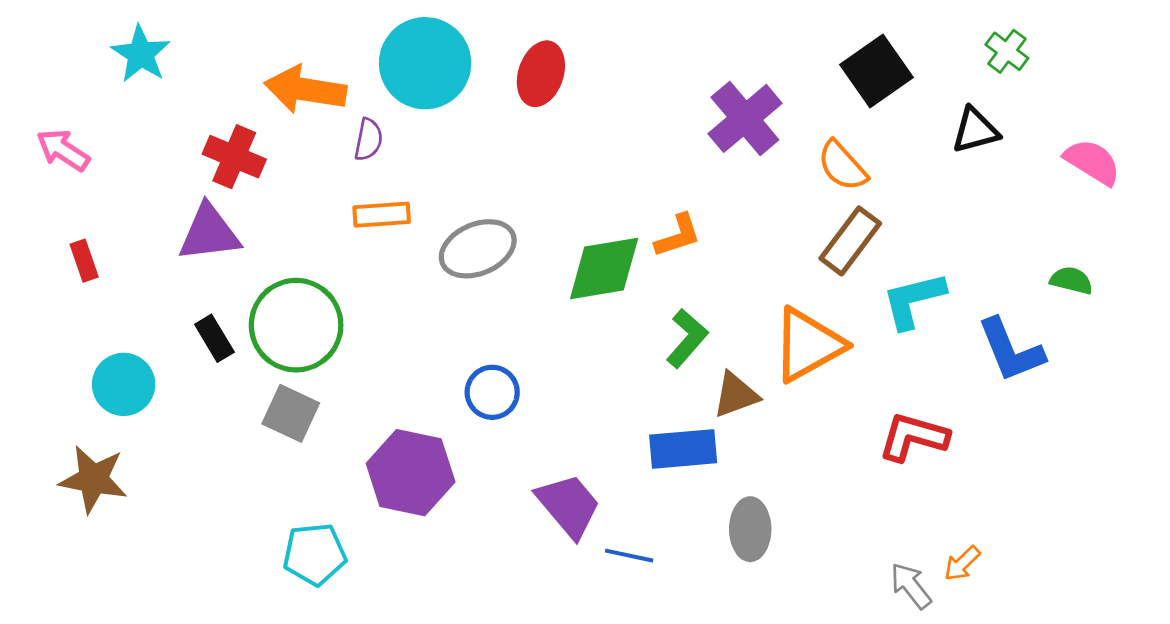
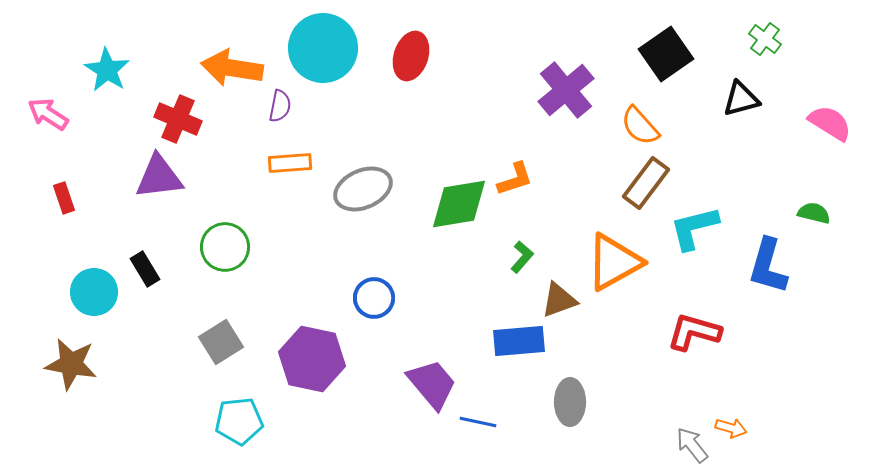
cyan star: (141, 54) -> (107, 70), moved
green circle: (296, 325) -> (225, 247), size x0.7
black rectangle: (214, 338) -> (145, 269), moved
green L-shape: (687, 338) -> (522, 257), size x0.7
blue L-shape: (1011, 350) -> (768, 266), turned 38
gray square: (291, 413) -> (221, 342), moved, turned 33
orange arrow: (962, 563) -> (731, 428), turned -120

